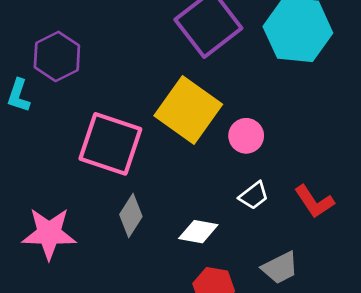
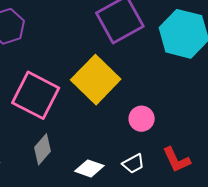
pink circle: (246, 136) -> (142, 119), moved
white trapezoid: (254, 196) -> (133, 164), moved

